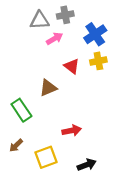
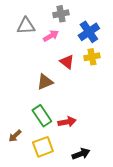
gray triangle: (40, 20) -> (26, 26), moved
green rectangle: (21, 110) -> (42, 116), moved

